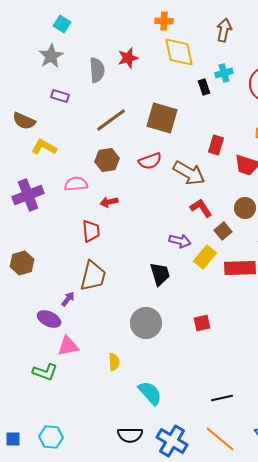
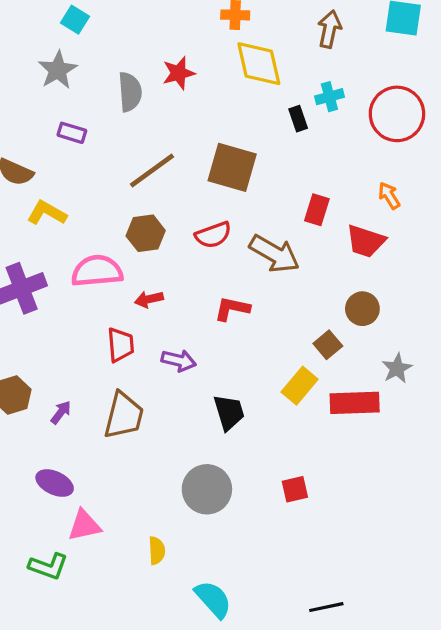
pink semicircle: (76, 184) -> (97, 271), size x1.4
red L-shape: (201, 208) -> (232, 309), moved, turned -45
purple arrow: (180, 241) -> (179, 361), moved
purple arrow: (68, 299) -> (61, 412), moved

